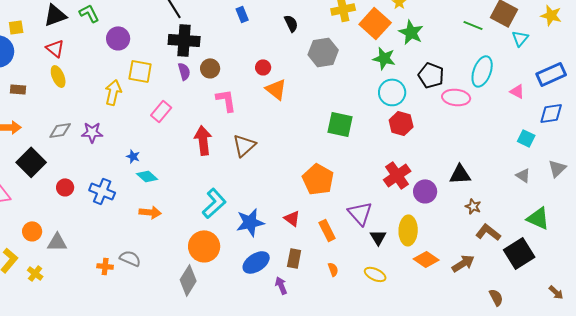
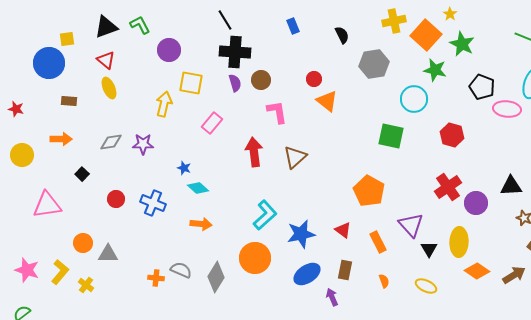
cyan circle: (392, 92) -> (414, 99), moved
black square: (31, 162) -> (82, 174), size x0.5
gray diamond: (188, 280) -> (216, 277), moved

